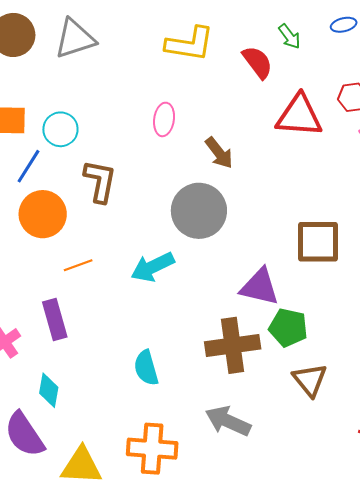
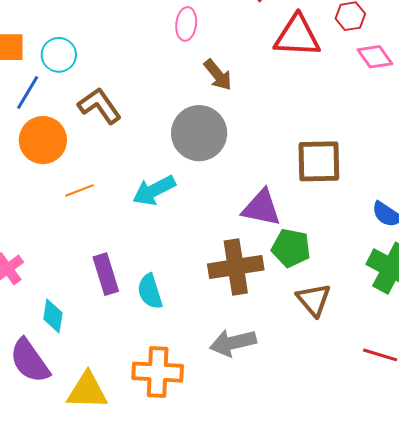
pink ellipse: (164, 119) -> (186, 24), moved
brown L-shape: (100, 181) -> (100, 106), turned -45
purple rectangle: (55, 319) -> (106, 274), moved
gray arrow: (228, 421) -> (233, 343), turned -36

